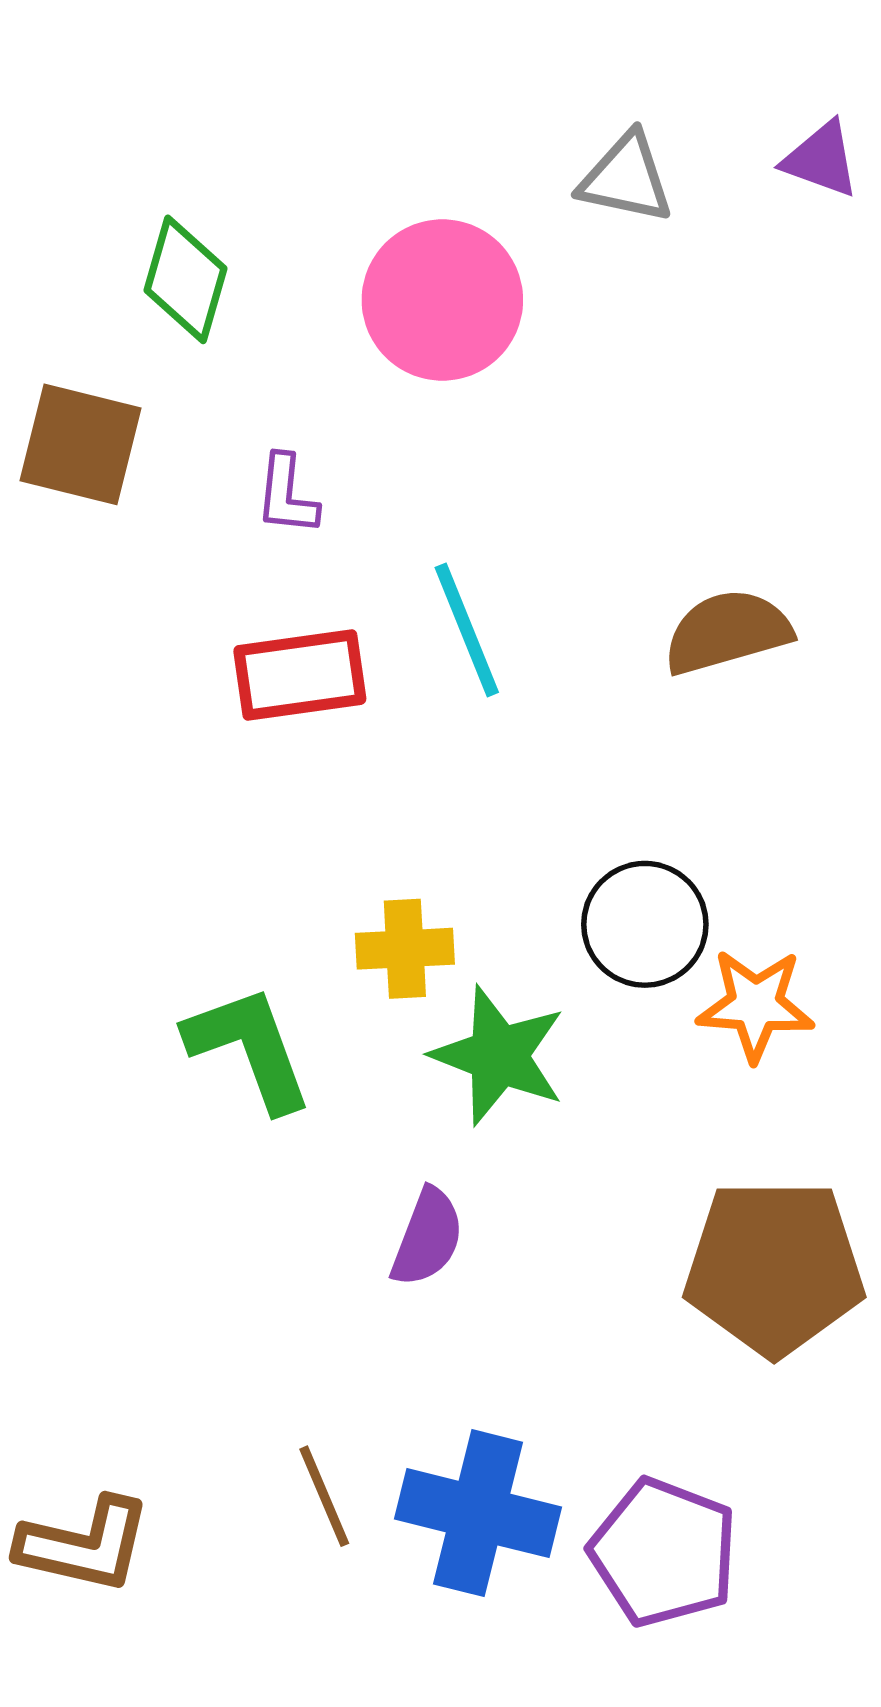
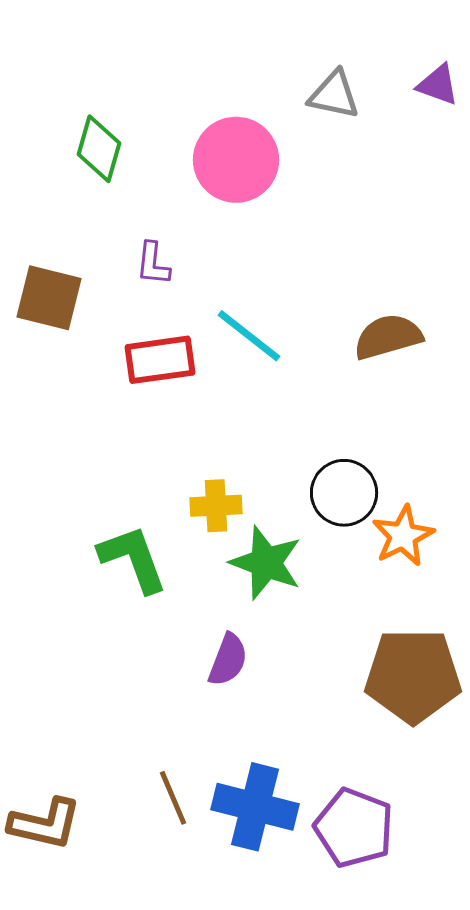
brown square: (81, 444) -> (49, 298), moved
cyan line: (467, 630) -> (249, 336), turned -30
orange star: (755, 1005) -> (403, 536), turned -30

